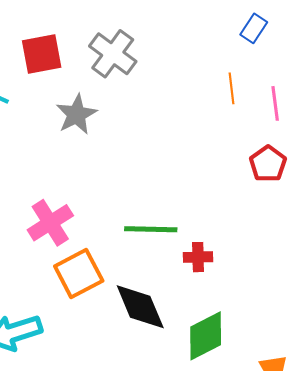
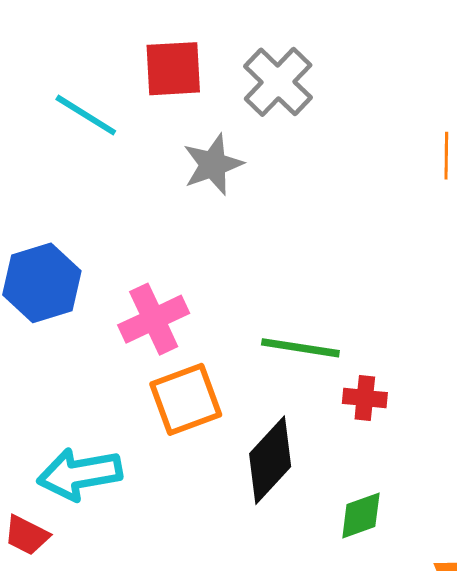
black diamond: (140, 307) -> (270, 460), turned 58
green diamond: (206, 336) -> (361, 516), size x0.7

